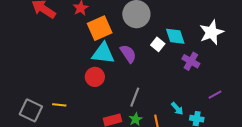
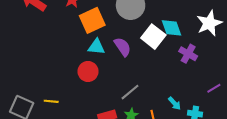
white square: (158, 44) -> (153, 37), size x1.6
cyan triangle: (103, 53) -> (96, 47), size x0.7
gray line: (135, 97) -> (130, 92), turned 30

